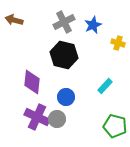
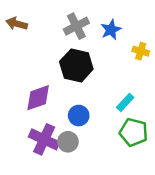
purple diamond: (32, 82) -> (38, 98), turned 65
green pentagon: (115, 126) -> (134, 132), moved

